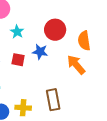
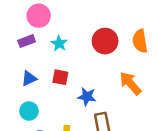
orange semicircle: (84, 41) -> (140, 41), moved
blue star: (40, 52) -> (87, 97), moved

